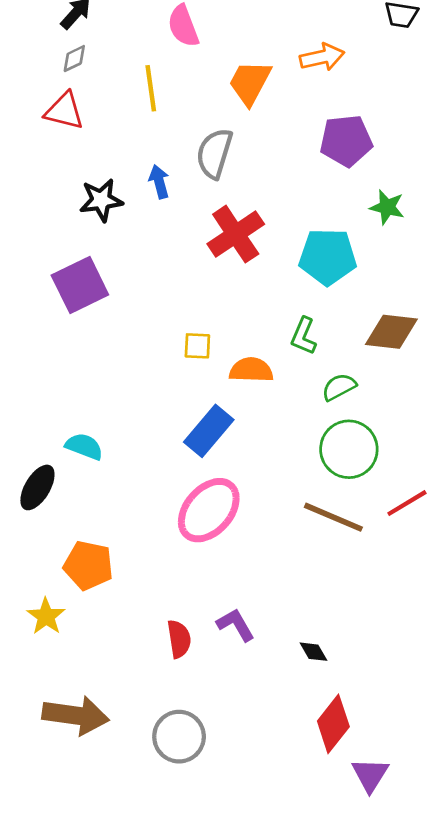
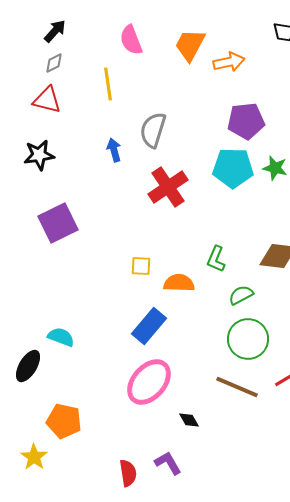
orange trapezoid: (250, 83) -> (190, 45), moved
black star: (101, 200) -> (39, 155), moved
cyan pentagon: (328, 257) -> (233, 168), moved
black diamond: (314, 652) -> (189, 420), moved

